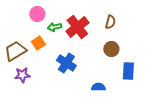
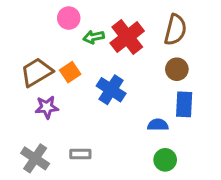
brown semicircle: (110, 22) -> (175, 30), size x1.5
orange square: (38, 43) -> (70, 72), moved
blue rectangle: (128, 71) -> (184, 104), moved

